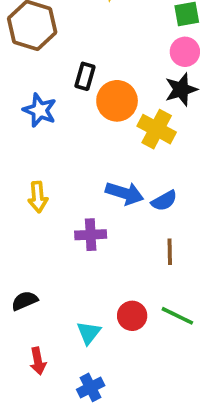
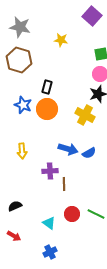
orange circle: (117, 101) -> (47, 109), moved
brown line: (170, 252) -> (64, 184), moved
cyan triangle: (89, 333) -> (49, 223), turned -32
red arrow: (38, 361) -> (14, 236), moved, turned -48

